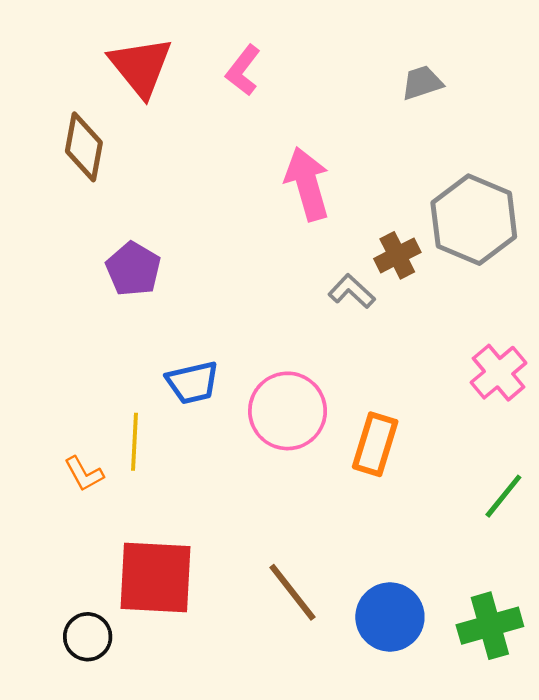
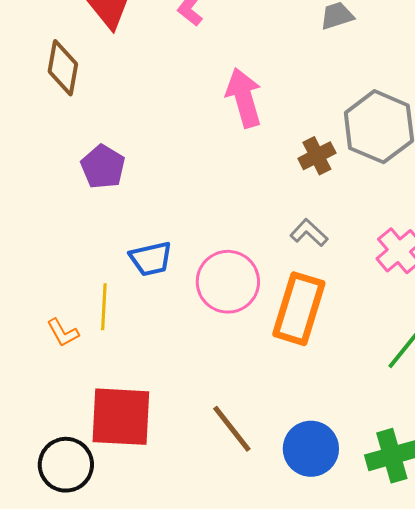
gray L-shape: (352, 291) -> (309, 233), moved
orange rectangle: (375, 444) -> (299, 309), size x1.4
black circle: (88, 637) -> (66, 465), size x1.4

